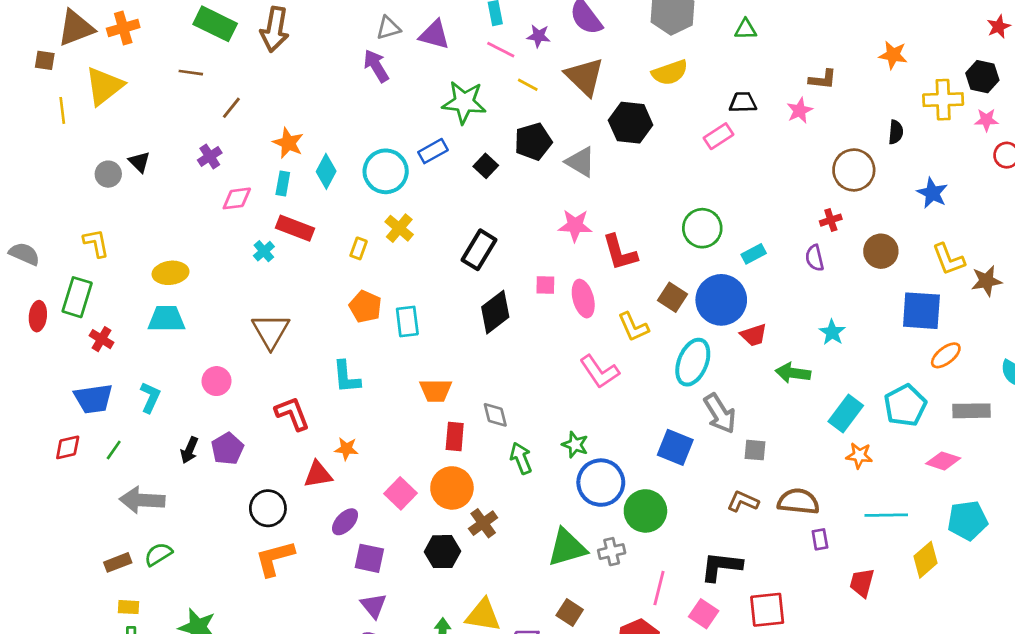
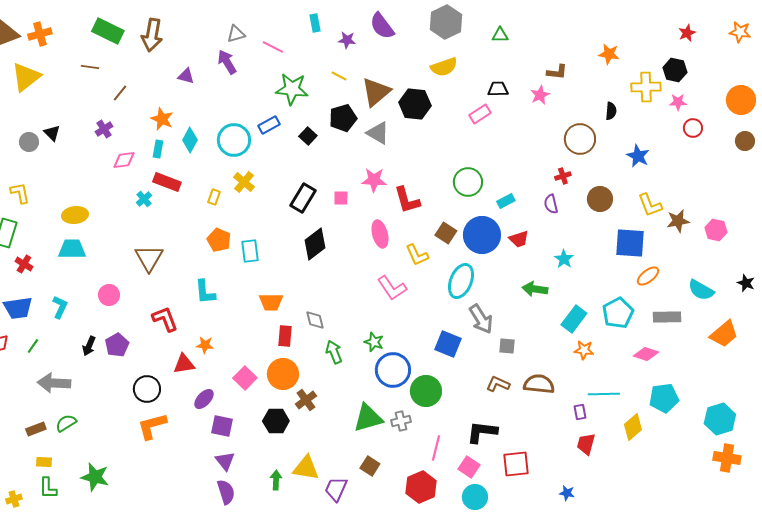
purple triangle: (434, 35) -> (186, 76), moved, size x0.7
pink line: (501, 50) -> (273, 47), moved
brown triangle: (585, 77) -> (376, 92), moved, turned 36
pink square: (545, 285) -> (341, 198), moved
red trapezoid: (754, 335) -> (519, 239), moved
purple rectangle: (820, 539) -> (580, 412), moved

